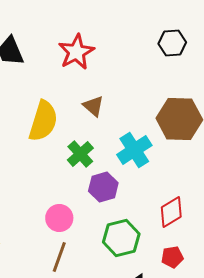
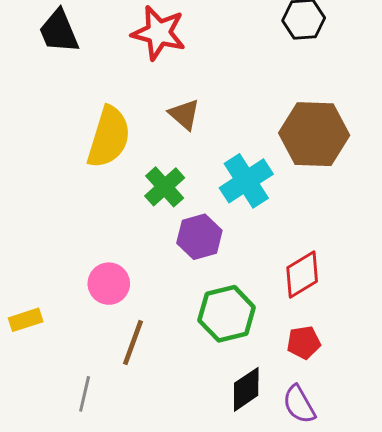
red star: (76, 52) -> (159, 33), turned -30
pink circle: (59, 218) -> (109, 284), moved

